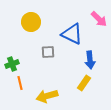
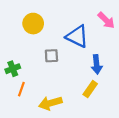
orange line: (20, 83) -> (21, 89), turned 32

